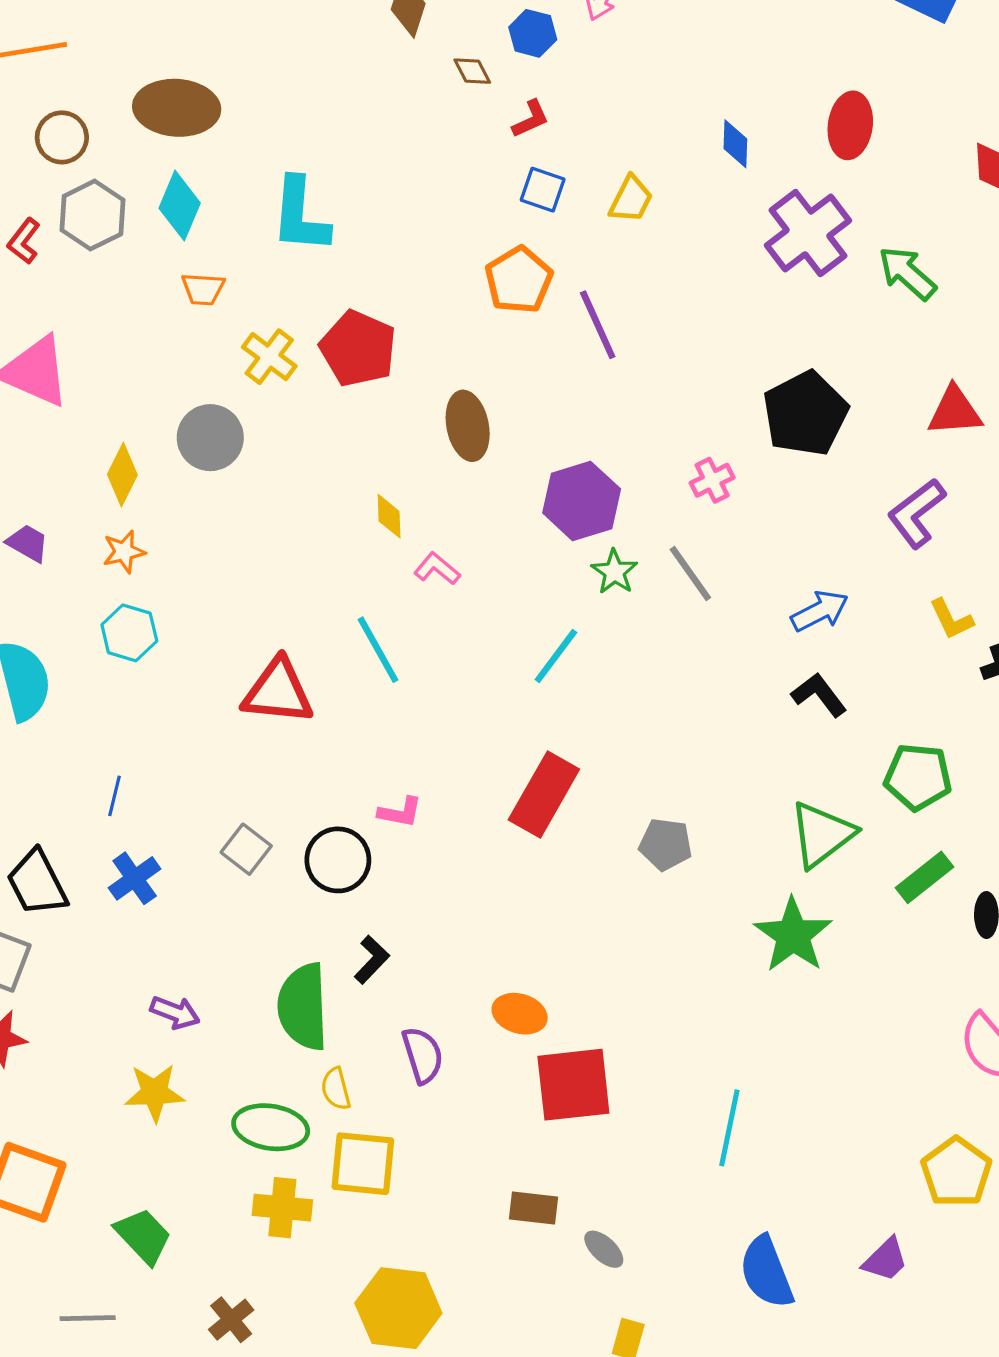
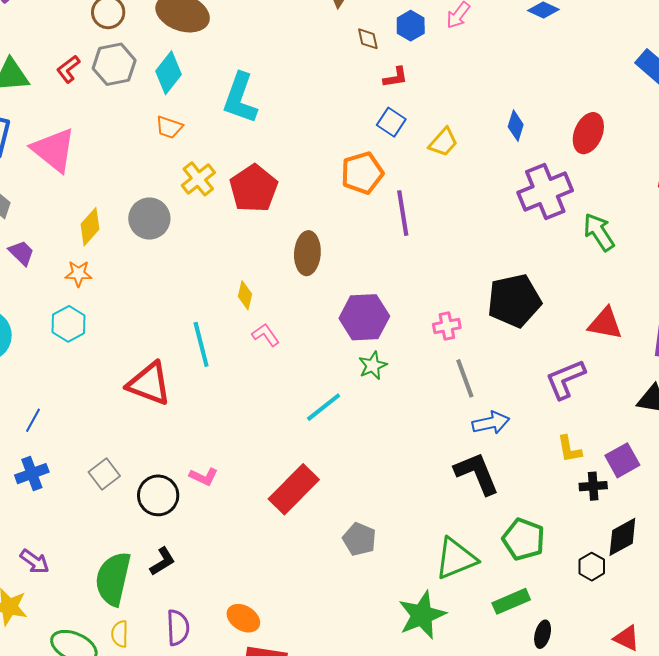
gray line: (690, 574) -> (465, 378), moved
cyan line: (378, 650) -> (201, 344), moved
black L-shape: (819, 695) -> (477, 473), size x1.4

